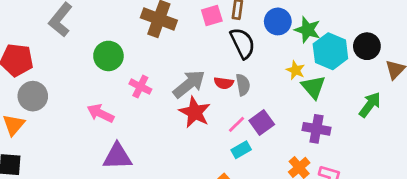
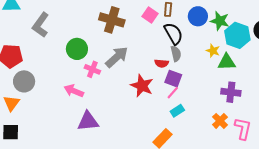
pink square: (212, 15) -> (150, 15), turned -35
gray arrow: (189, 84) -> (117, 57), moved
gray semicircle: (243, 85) -> (176, 54), moved
pink cross: (140, 87) -> (92, 69), moved
green triangle: (313, 87) -> (227, 62), turned -48
purple square: (262, 122) -> (173, 79), moved, turned -30

